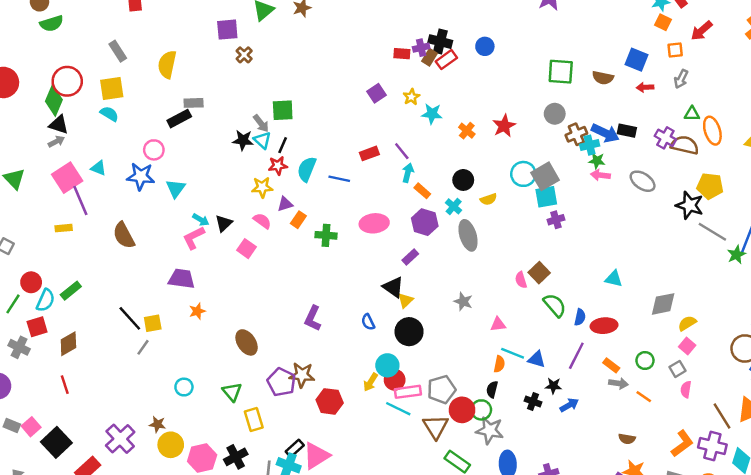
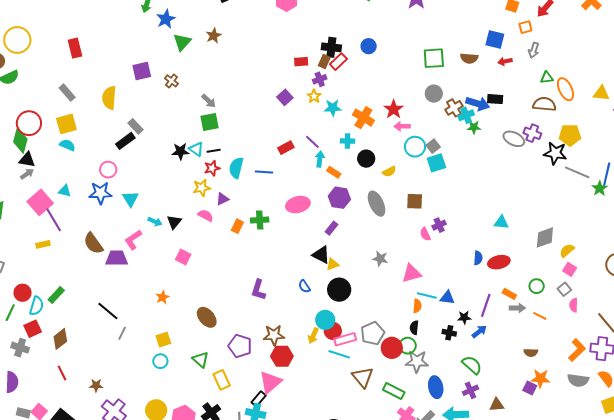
purple square: (227, 30) -> (142, 71), moved
purple cross: (421, 48) -> (320, 79), moved
gray rectangle: (194, 103) -> (135, 126), turned 56
gray arrow: (261, 123) -> (209, 101), moved
orange cross: (467, 131) -> (363, 118), size x1.5
purple cross: (665, 138) -> (532, 133), moved
black line: (283, 145) -> (214, 151), turned 64
pink arrow: (600, 175) -> (402, 126), moved
gray square: (545, 176) -> (433, 146), size x0.6
cyan cross: (454, 206) -> (348, 141), moved, turned -32
orange rectangle: (298, 220) -> (237, 226), moved
purple cross: (556, 220) -> (439, 225), moved
pink L-shape: (194, 238) -> (133, 240), moved
pink square: (247, 249) -> (183, 257), moved
brown square: (539, 273) -> (415, 201), moved, turned -36
purple trapezoid: (182, 279) -> (117, 258), moved
yellow triangle: (405, 300) -> (333, 264), turned 32
green semicircle: (555, 305) -> (472, 365), moved
yellow square: (153, 323) -> (163, 340), moved
pink triangle: (498, 324) -> (412, 273), size x1.5
purple line: (576, 356) -> (486, 305), moved
brown star: (302, 375) -> (274, 335), moved
brown star: (157, 424) -> (96, 385), moved
brown triangle: (436, 427) -> (363, 377), moved
pink triangle: (316, 456) -> (270, 382), moved

